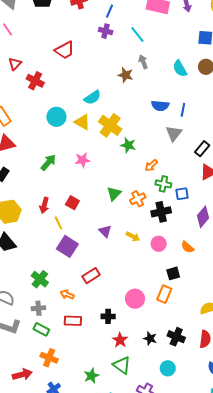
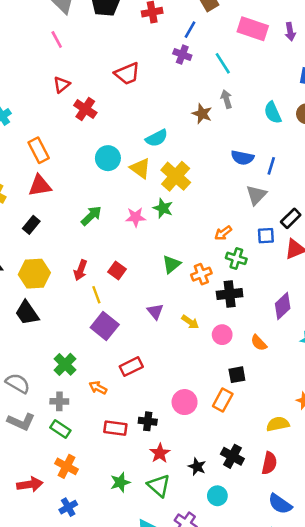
green star: (128, 145) -> (163, 208), moved
blue square: (182, 194) -> (266, 236), moved
red rectangle: (73, 321) -> (115, 428), moved
black star: (150, 338) -> (197, 467), moved
green star: (91, 376) -> (120, 482), moved

